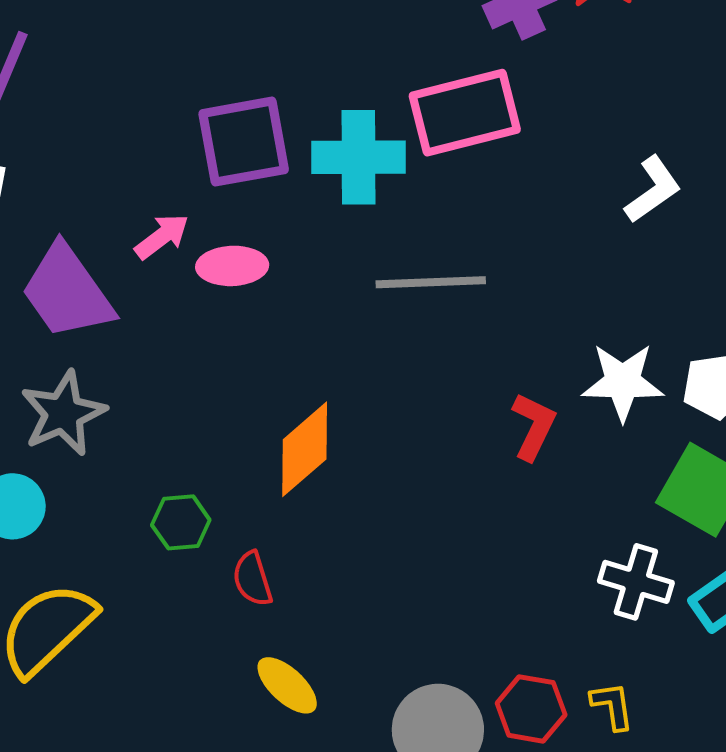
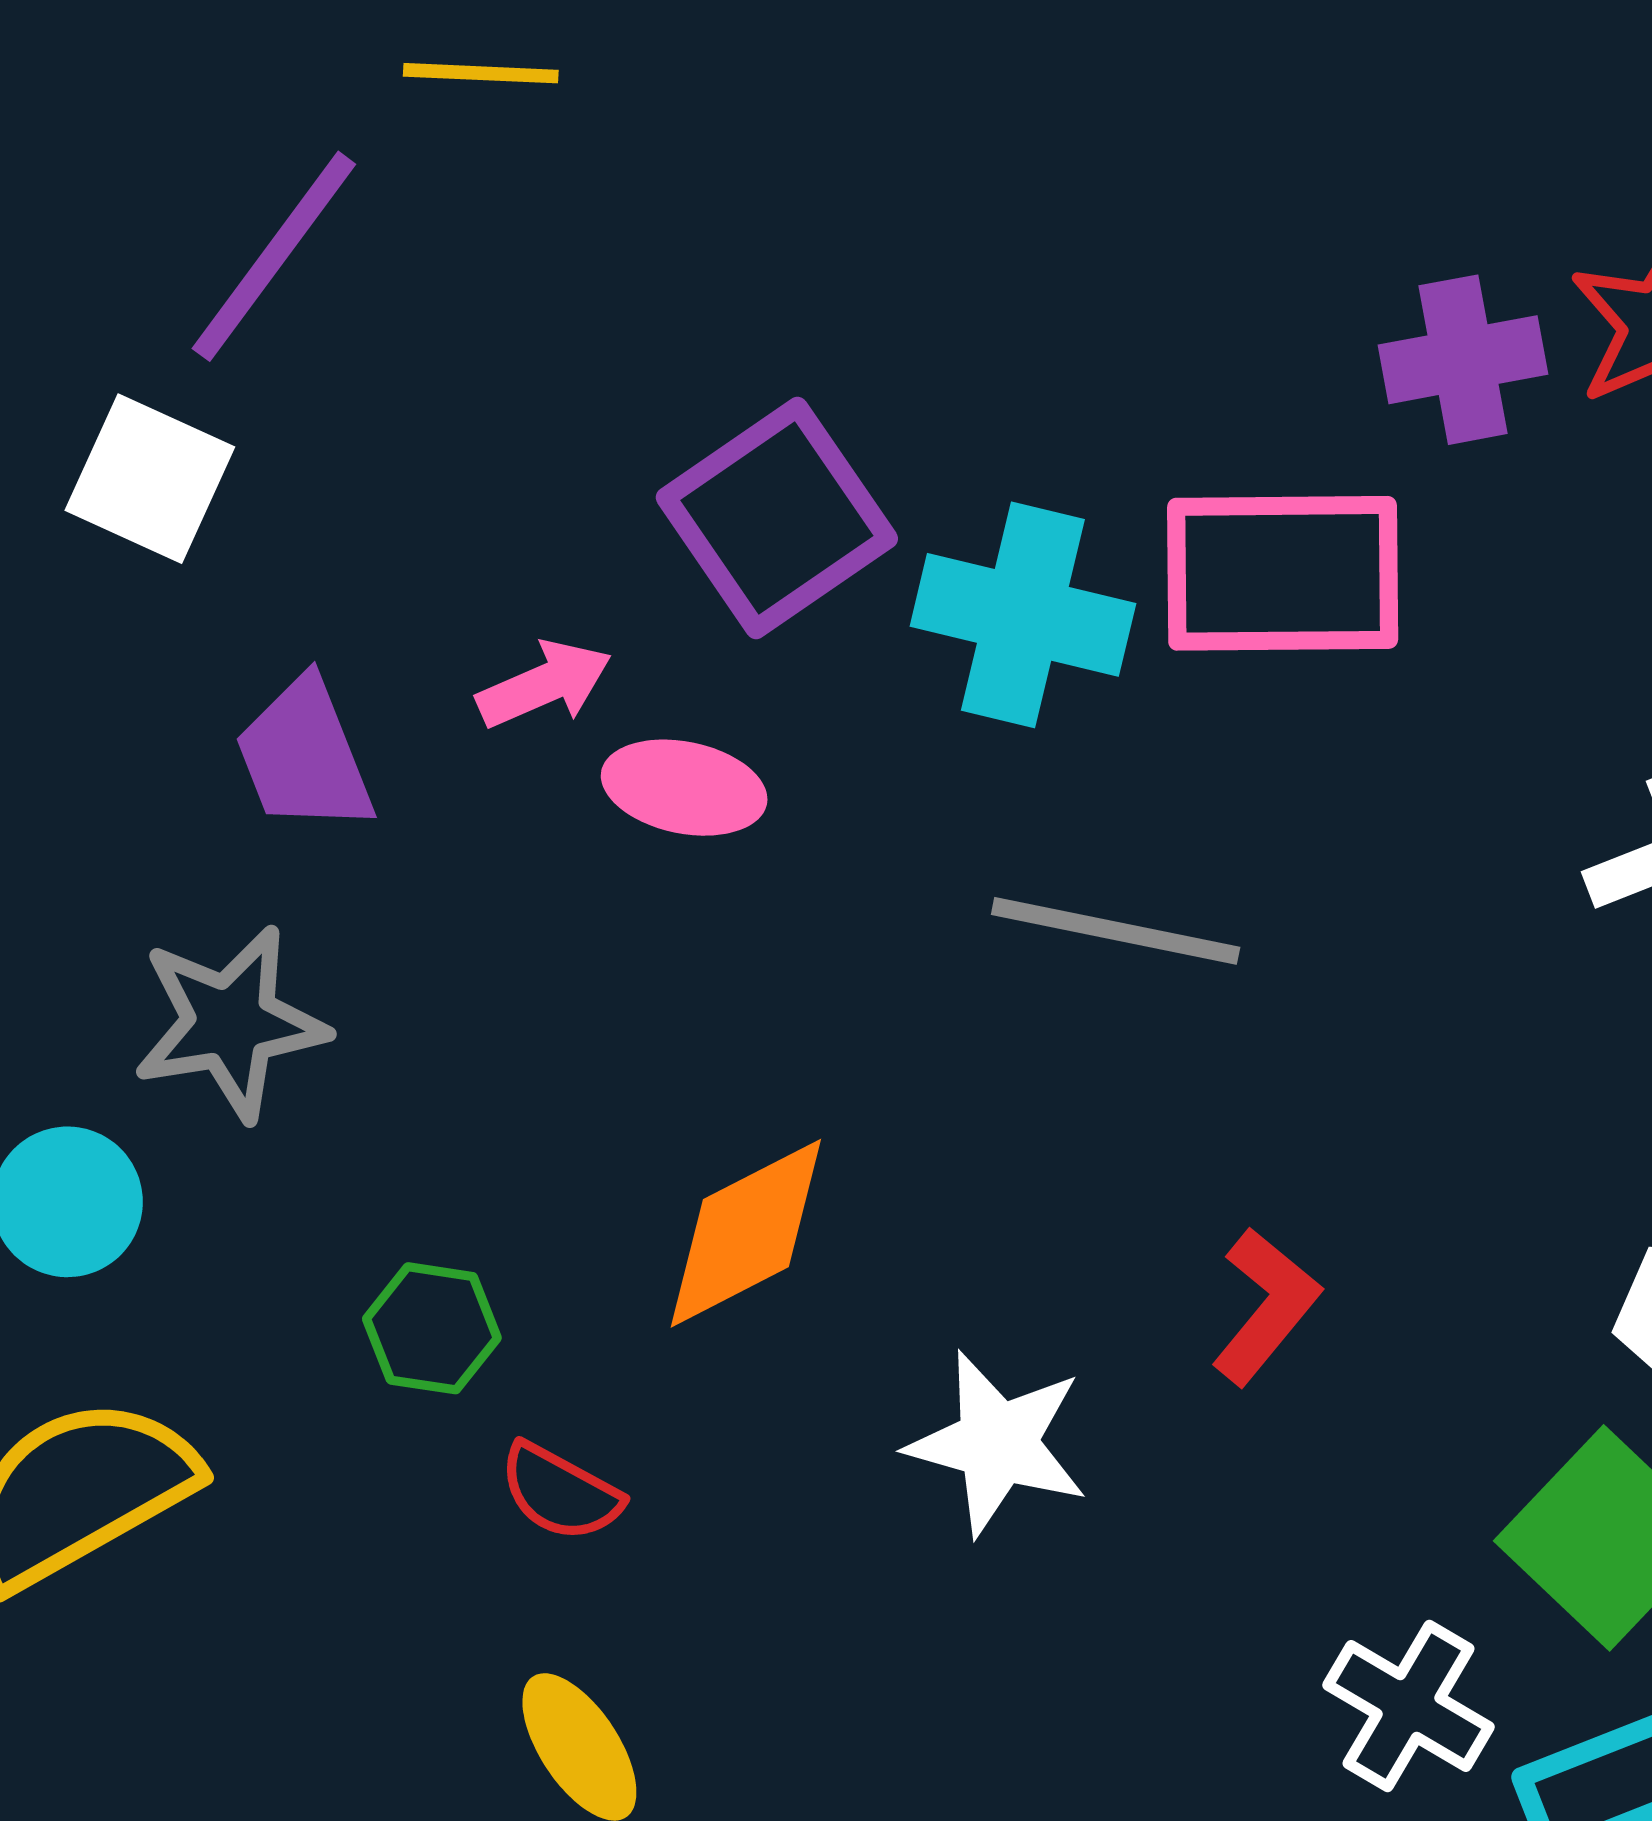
purple square: (244, 142) -> (777, 518), turned -38
purple trapezoid: (67, 292) -> (304, 756), size x0.7
white star: (623, 382) -> (997, 1443), moved
red semicircle: (253, 579) -> (560, 1492), turned -58

